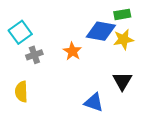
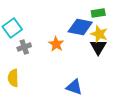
yellow star: (123, 39) -> (99, 34), turned 30
black triangle: (122, 81) -> (98, 47), moved

